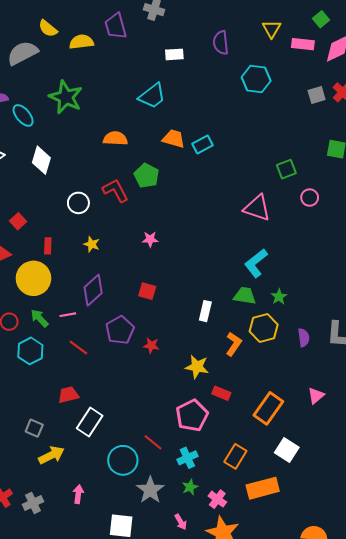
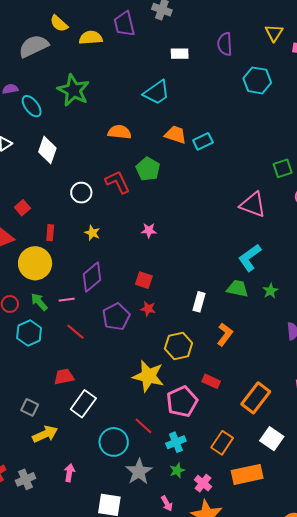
yellow hexagon: (264, 328) -> (179, 346), moved
red star: (151, 345) -> (148, 309), moved
yellow star: (197, 367) -> (148, 376), moved, size x1.4

